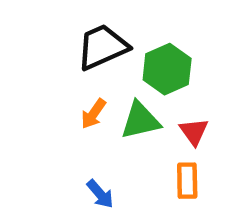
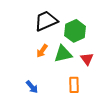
orange rectangle: (187, 181) -> (74, 85), moved
blue arrow: (100, 194) -> (32, 87), moved

